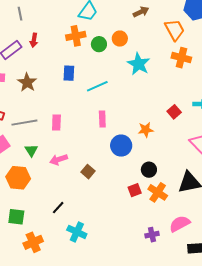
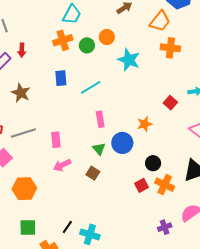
orange trapezoid: (175, 30) -> (160, 21), turned 75
pink rectangle: (56, 123) -> (56, 140), moved
green triangle: (31, 150) -> (99, 149), moved
black line: (58, 208) -> (67, 227), moved

